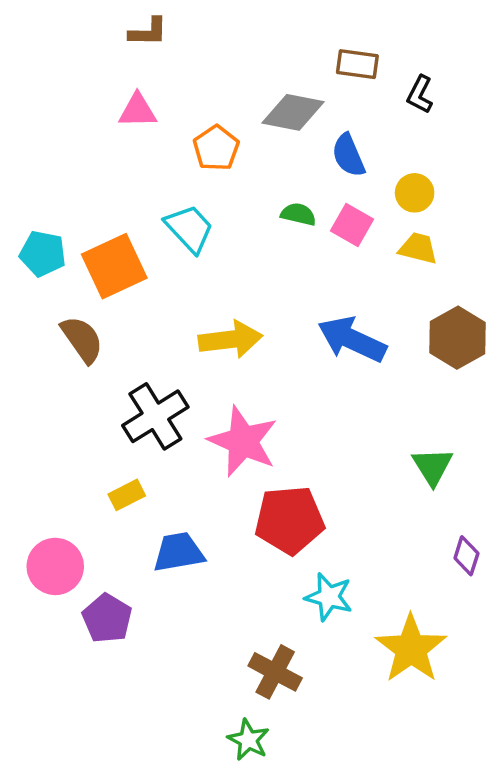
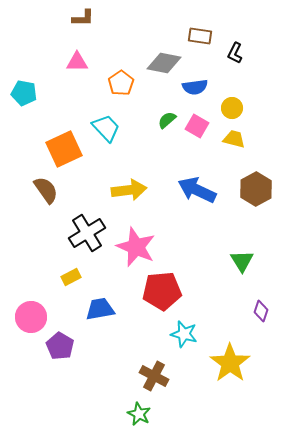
blue semicircle: (348, 155) -> (195, 87), turned -75
green semicircle: (298, 214) -> (167, 120), turned -54
cyan pentagon: (43, 254) -> (24, 93), moved

